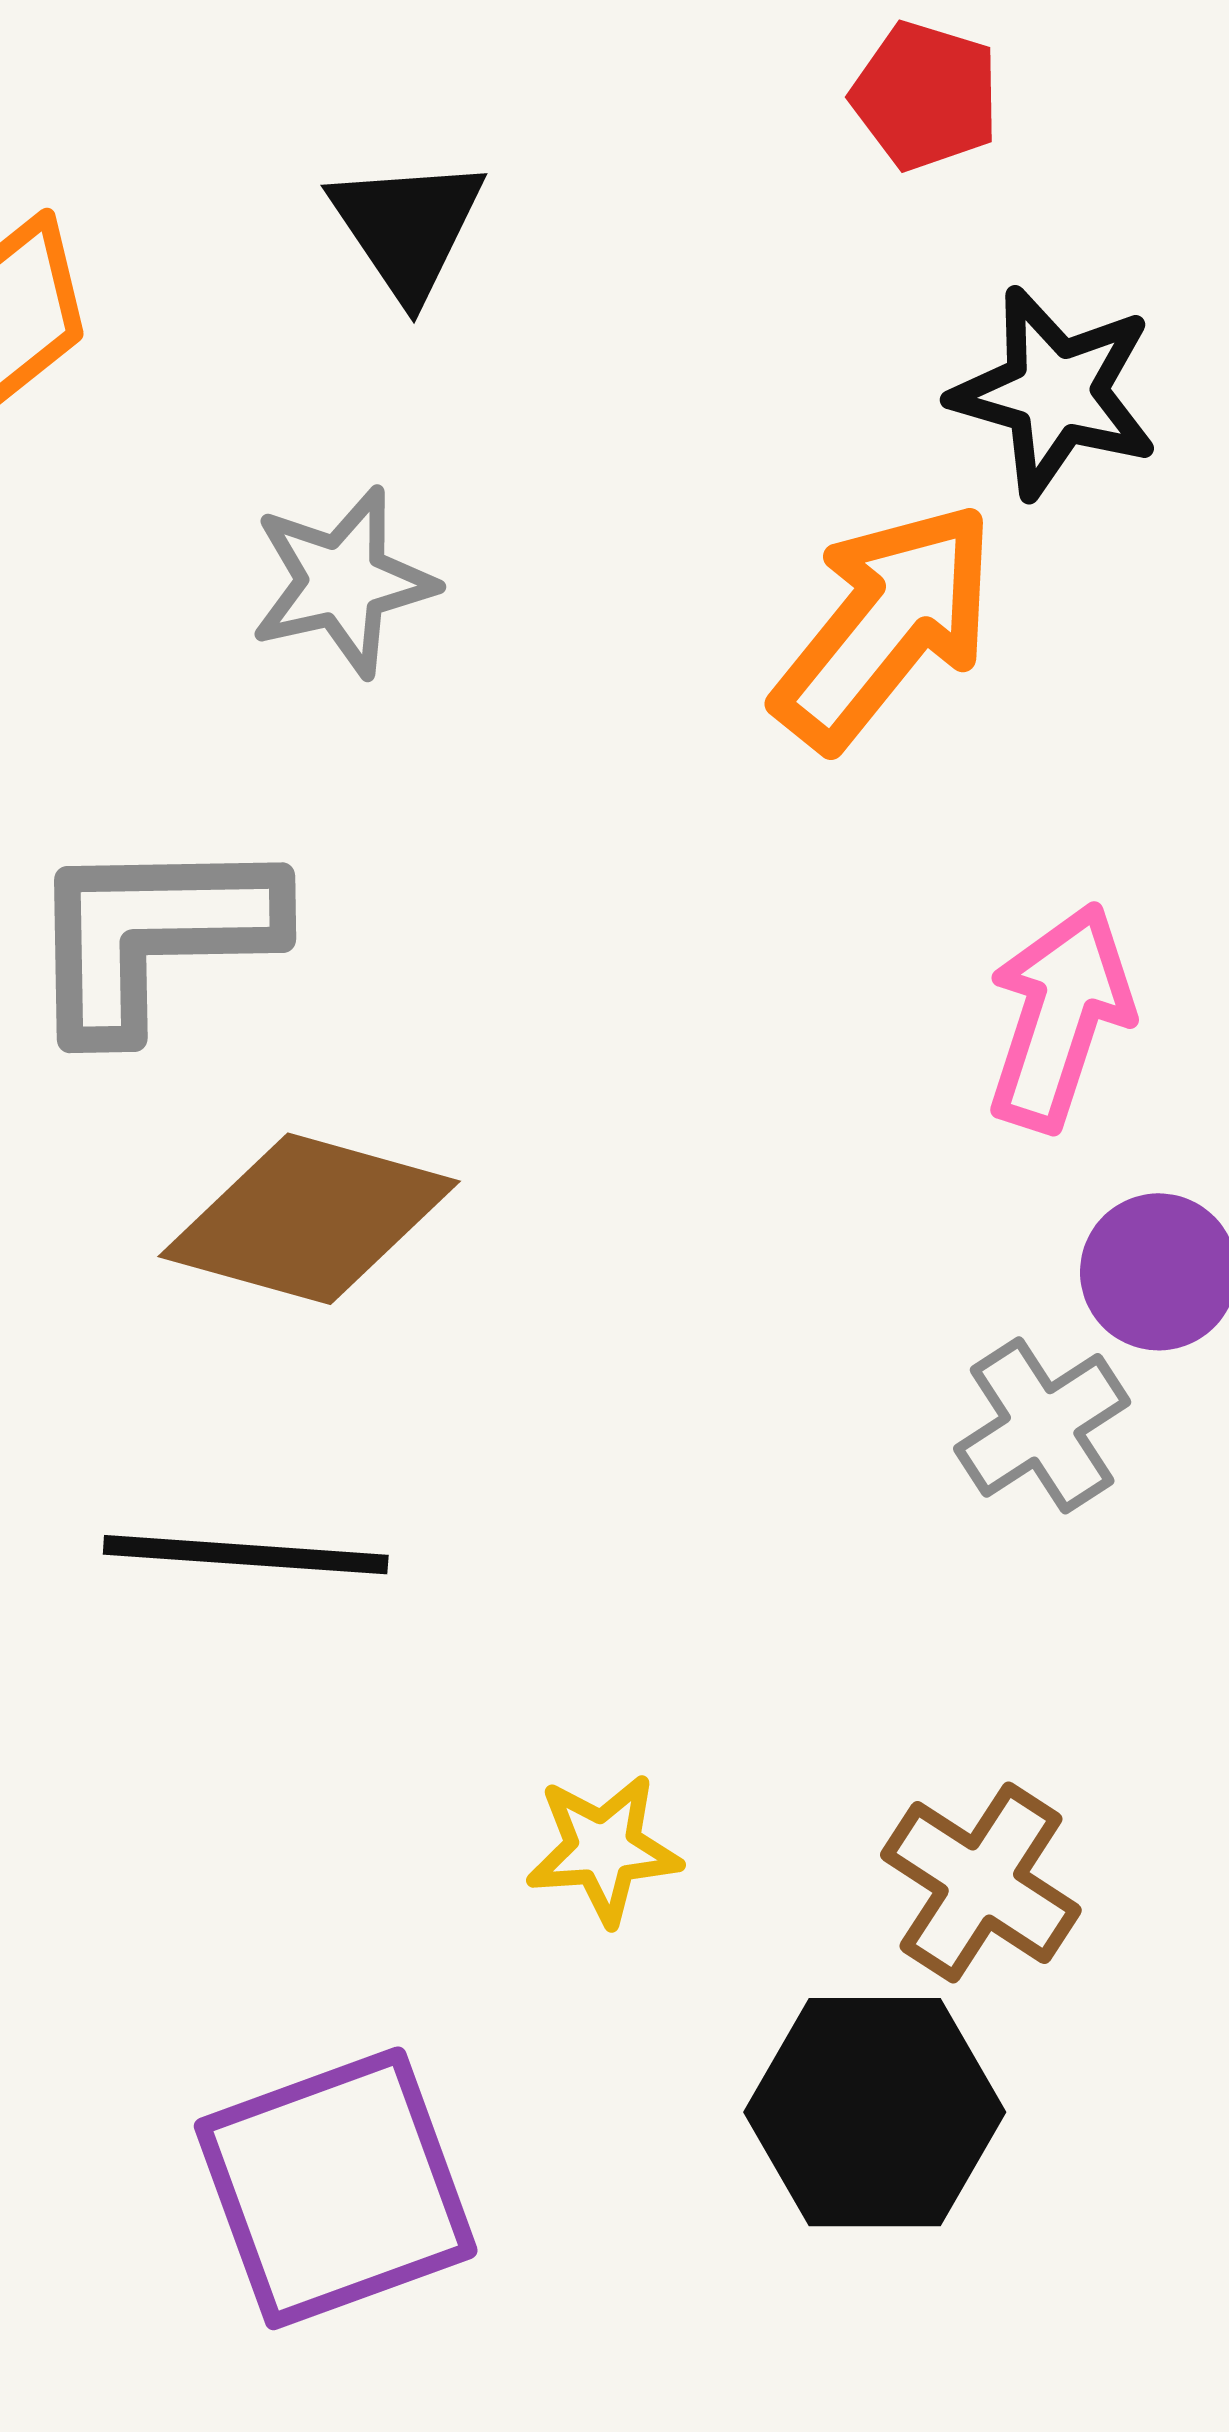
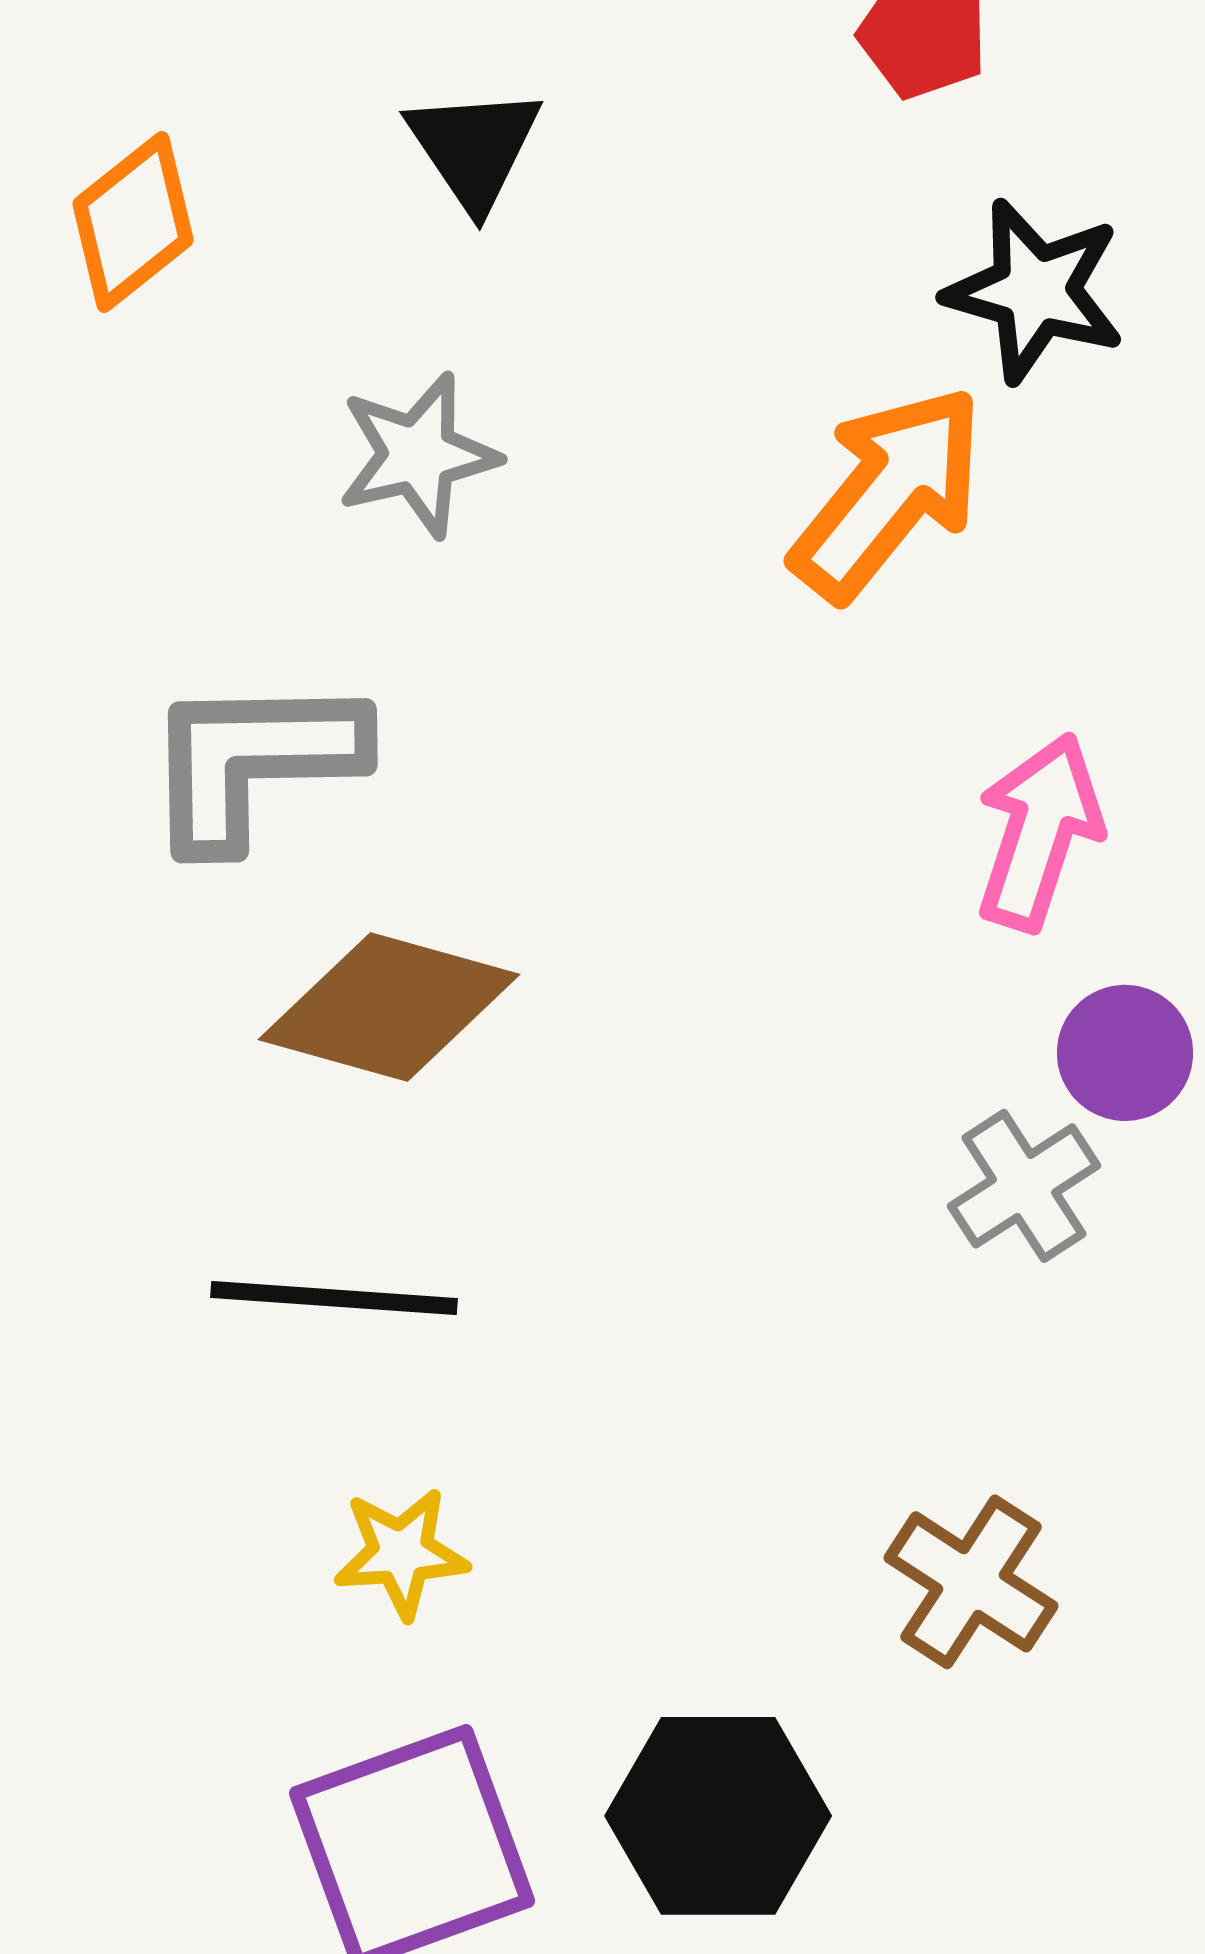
yellow star: (604, 1849) -> (401, 1553), moved
black hexagon: (875, 2112) -> (718, 1816), moved

